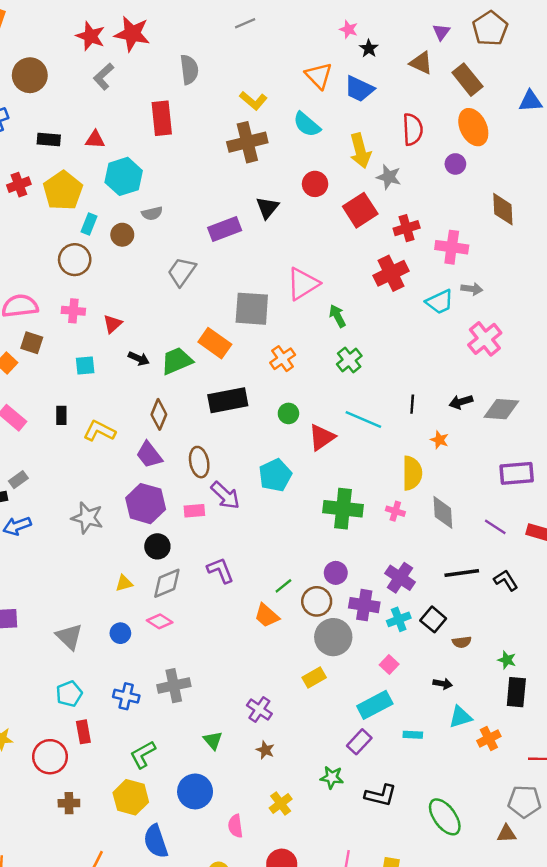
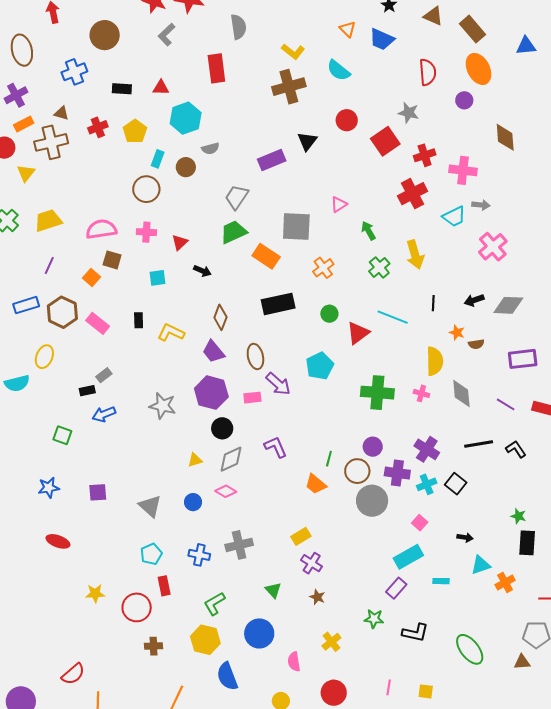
orange triangle: (319, 76) -> (347, 29), size x0.7
yellow arrow: (360, 151) -> (415, 255), moved
yellow pentagon: (63, 191) -> (135, 131), size x0.7
pink triangle: (303, 284) -> (339, 204), size x0.6
green trapezoid: (177, 361) -> (233, 232), moved
green line: (283, 586) -> (329, 459), turned -35
brown semicircle: (462, 642) -> (476, 344), moved
yellow rectangle: (314, 677) -> (301, 536), moved

